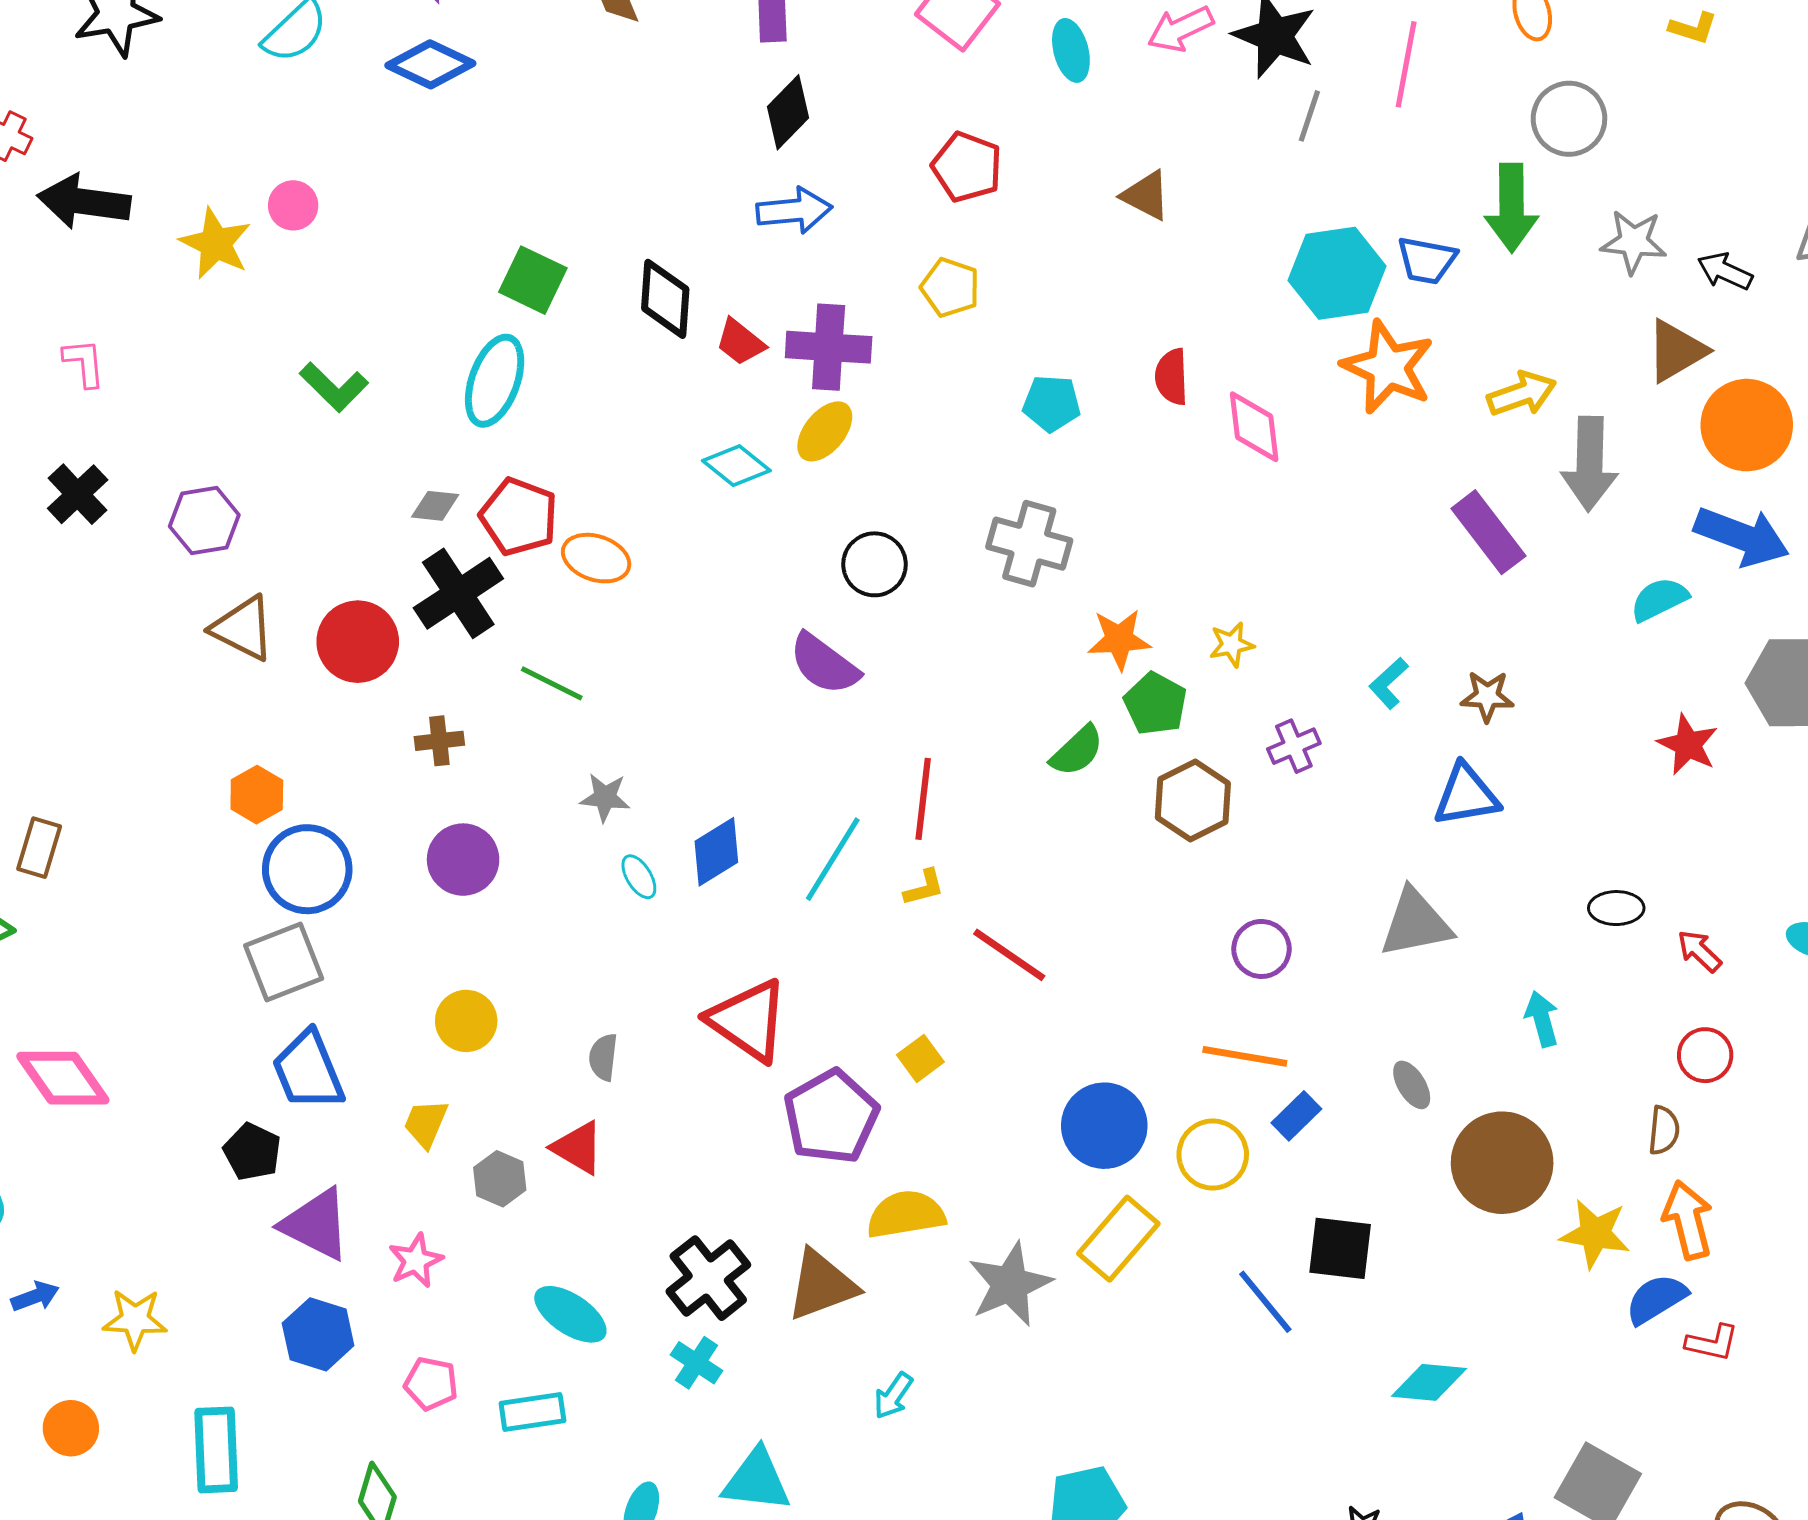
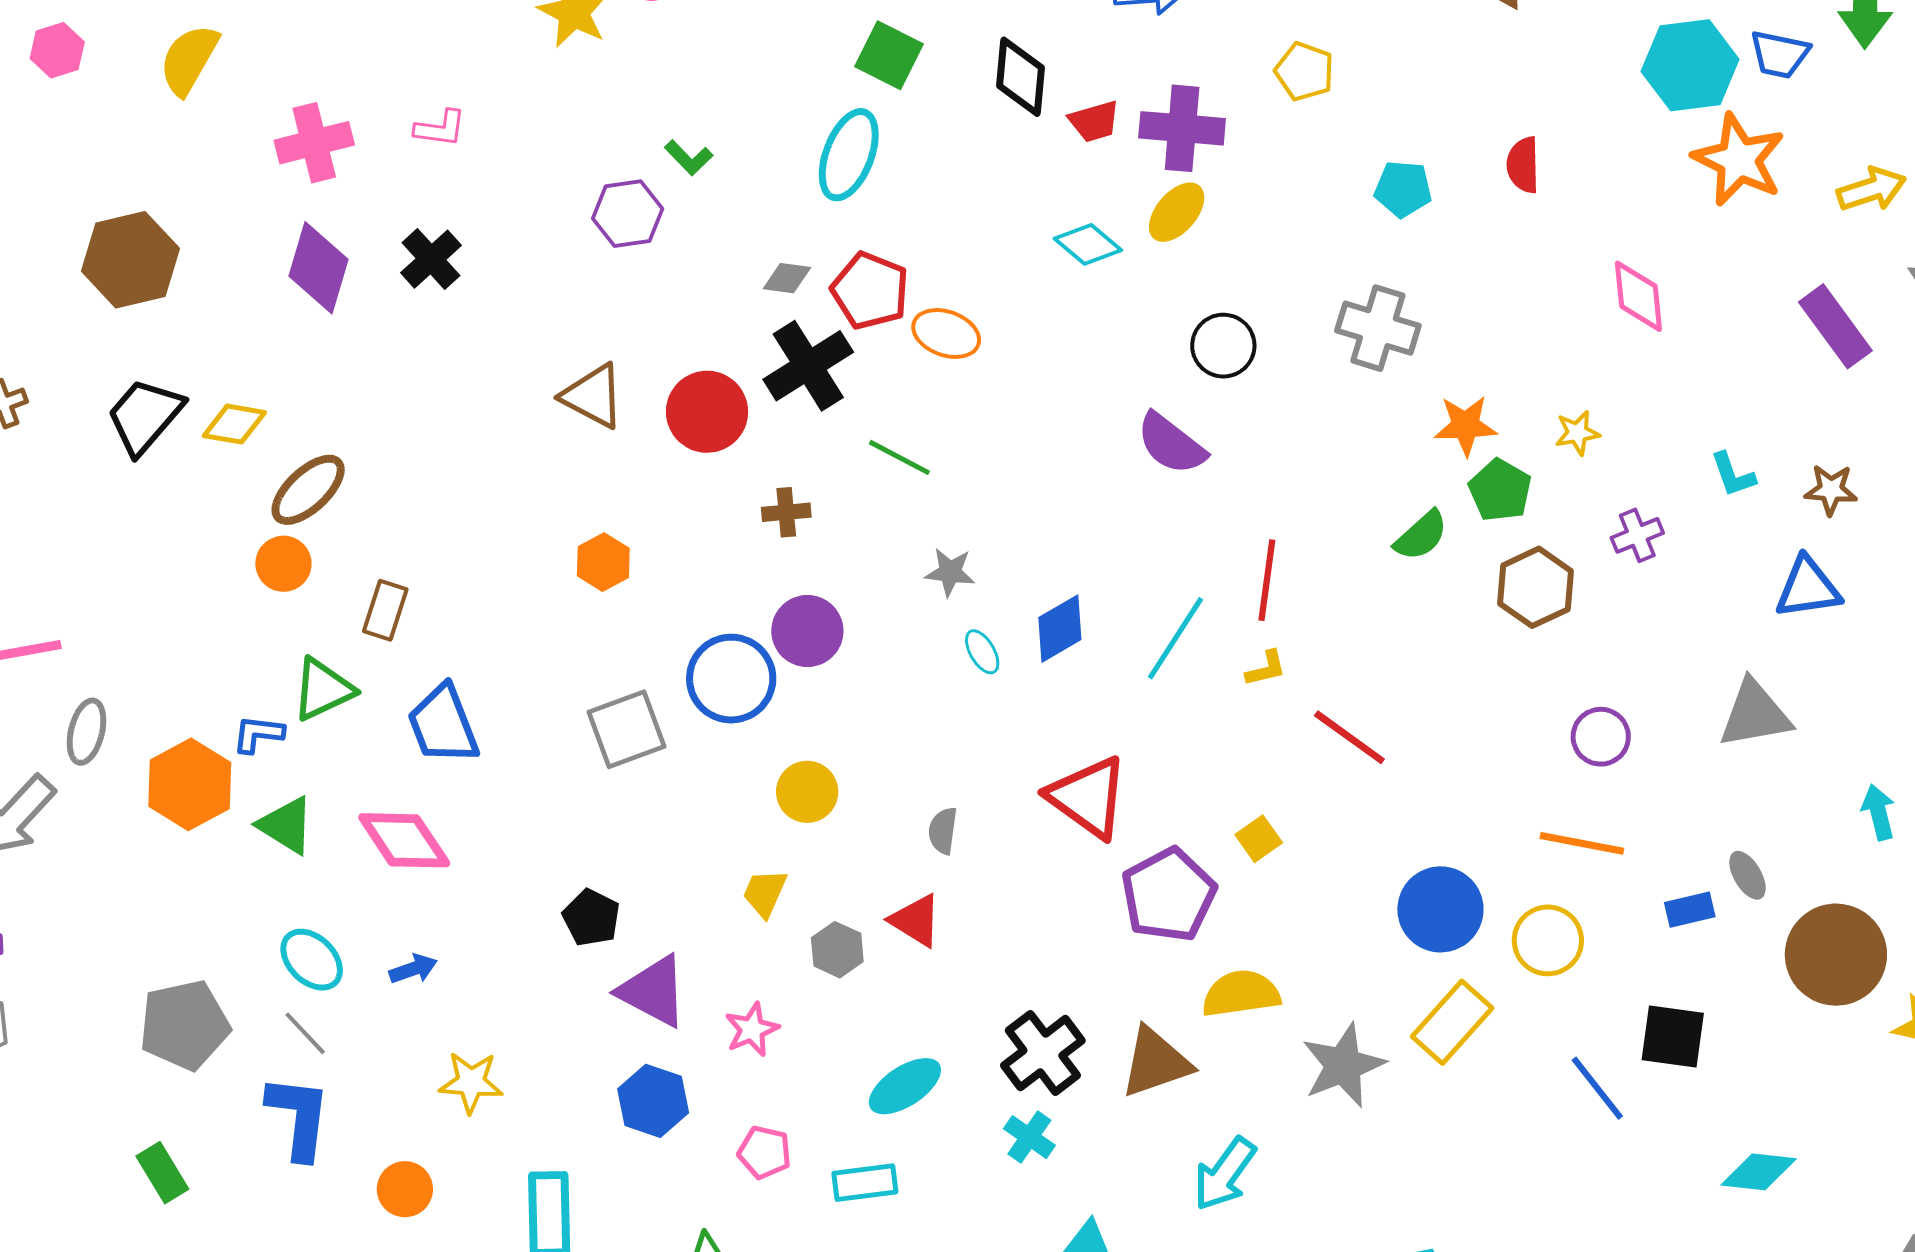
red trapezoid: (740, 342) -> (1094, 121), turned -56
pink L-shape: (84, 363) -> (440, 128), turned 102
green L-shape: (334, 387) -> (689, 158), size x0.7
pink diamond: (1254, 427) -> (1638, 296), moved
purple hexagon: (204, 521) -> (628, 214), moved
cyan L-shape: (1389, 683) -> (1733, 475), turned -68
blue circle: (307, 869) -> (731, 679), moved
blue trapezoid: (308, 1071) -> (443, 725), moved
blue rectangle: (1296, 1116) -> (1690, 910), moved, turned 30
blue arrow: (35, 1296) -> (413, 969), moved
cyan ellipse: (570, 1314) -> (905, 1086), turned -68
cyan arrow: (893, 1396) -> (1225, 1174), size x1.6

